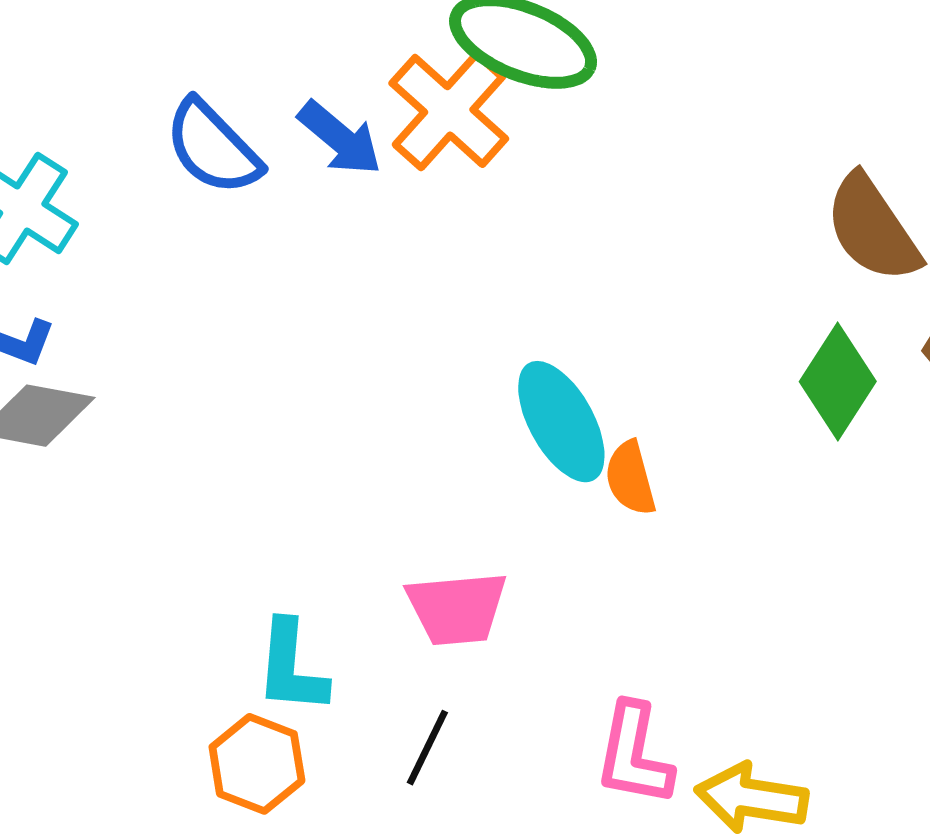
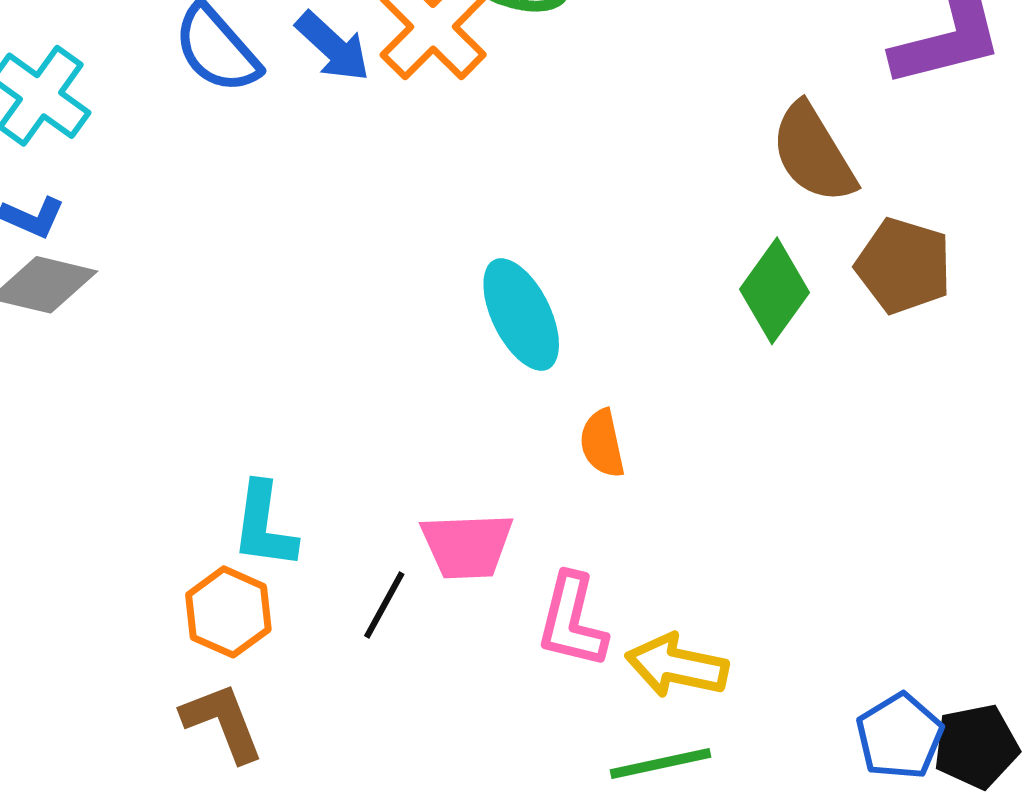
orange semicircle: (630, 478) -> (602, 444), moved
pink trapezoid: (457, 608) -> (467, 546), moved

